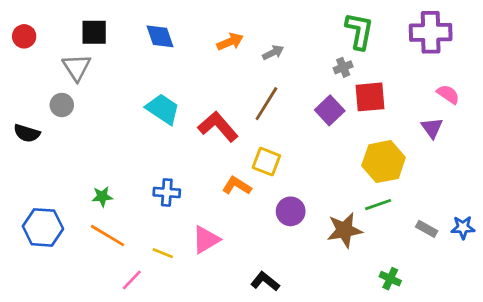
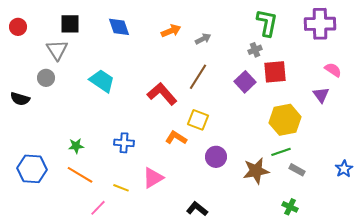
cyan trapezoid: (163, 109) -> (102, 81), moved
blue star: (463, 227) -> (344, 169), turned -30
gray rectangle: (427, 229) -> (297, 170), moved

